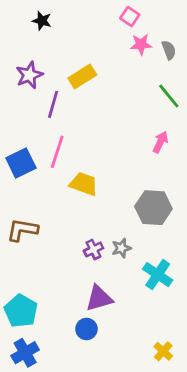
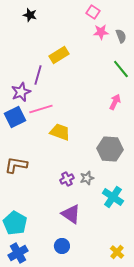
purple star: (29, 75) -> (21, 92), moved
pink line: (57, 152) -> (41, 109), turned 55
purple triangle: (99, 298) -> (71, 214), turned 50
blue circle: (86, 329) -> (62, 246), moved

